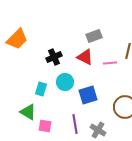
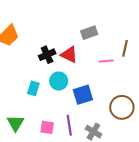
red triangle: (85, 57) -> (69, 55), moved
green triangle: (28, 112) -> (15, 123), moved, turned 30
pink square: (45, 126) -> (47, 127), moved

